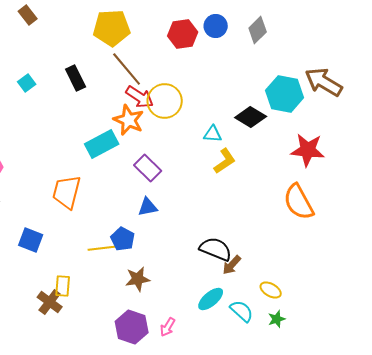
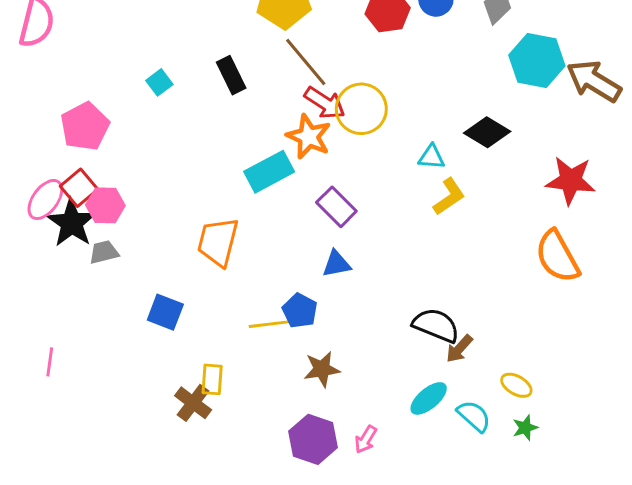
cyan hexagon: (285, 94) -> (537, 61), moved

